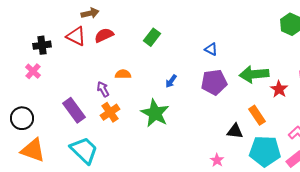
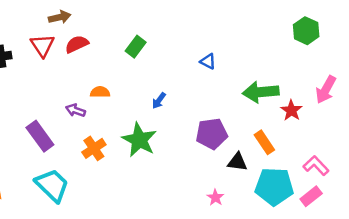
red triangle: (76, 36) -> (42, 45), turned 30
purple pentagon: (214, 82) -> (212, 134), moved
purple arrow: (103, 89) -> (76, 110), turned -42
orange cross: (110, 112) -> (94, 148), moved

